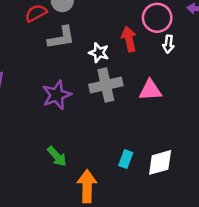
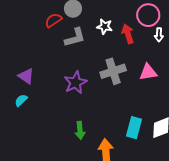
white star: (99, 53) -> (105, 27), moved
green arrow: (57, 156) -> (80, 130), turned 42
cyan rectangle: (126, 159) -> (134, 128), size x1.5

